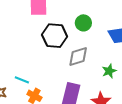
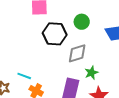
green star: (109, 71) -> (91, 73), moved

